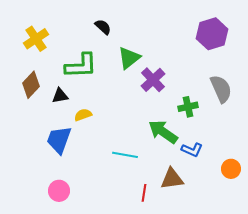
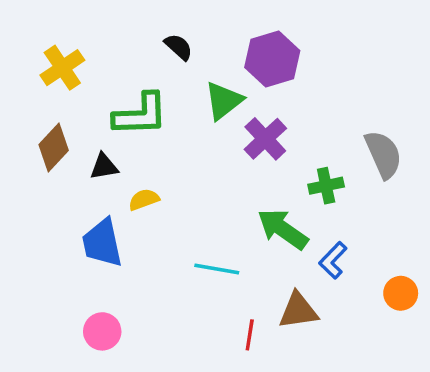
purple hexagon: (212, 34) -> (272, 59), moved
blue trapezoid: (59, 140) -> (102, 243), turned -32
blue L-shape: (192, 150) -> (333, 260), turned 110

